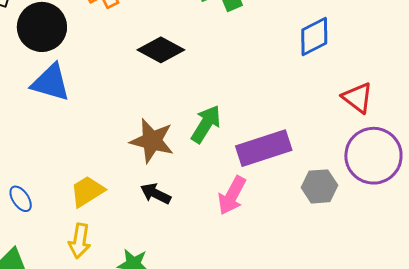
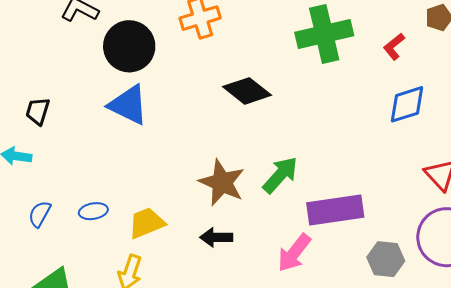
black arrow: (156, 194) -> (216, 237), turned -36
blue ellipse: (21, 199) -> (93, 211), moved, turned -76

